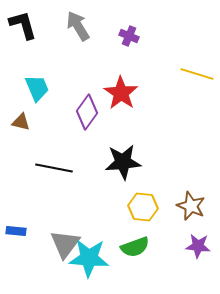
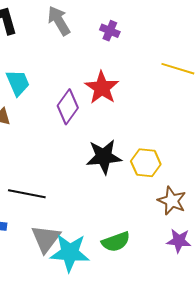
black line: (54, 168) -> (27, 194), moved
yellow hexagon: (143, 207) -> (146, 163), moved

